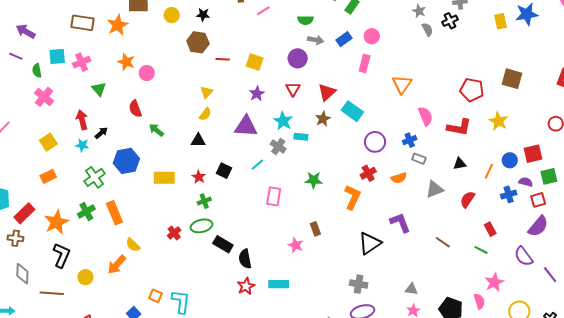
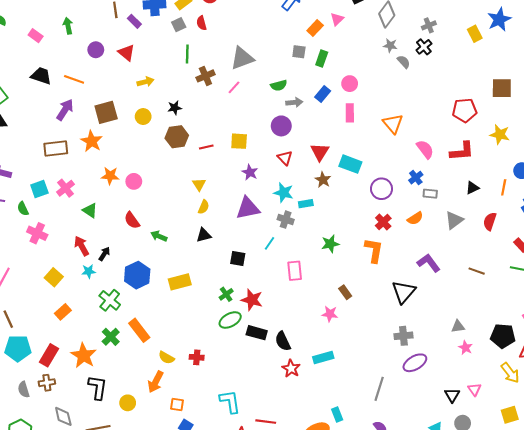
red star: (199, 177) -> (252, 300), moved, size x1.5
red cross: (174, 233) -> (197, 357), moved, turned -32
orange square: (156, 296) -> (177, 405), moved

